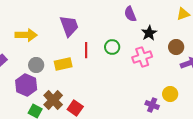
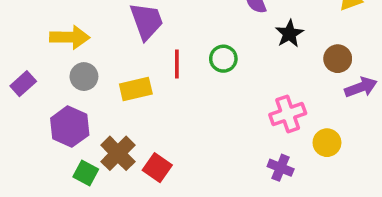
pink cross: (142, 57) -> (288, 114), moved
gray circle: (36, 65) -> (84, 77), moved
purple cross: (152, 105) -> (281, 168), moved

